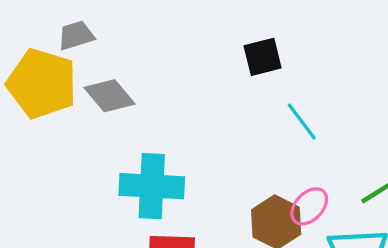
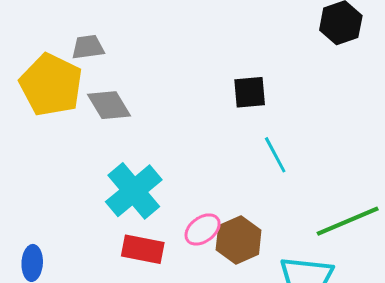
cyan cross: (152, 186) -> (134, 191), turned 38
pink ellipse: (309, 206) -> (203, 229), moved

